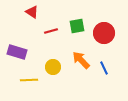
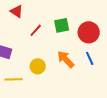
red line: (51, 31) -> (36, 30), turned -32
blue line: (104, 68) -> (90, 58), moved

